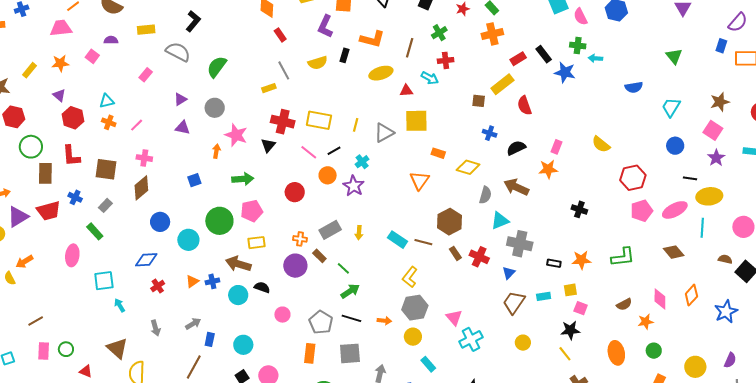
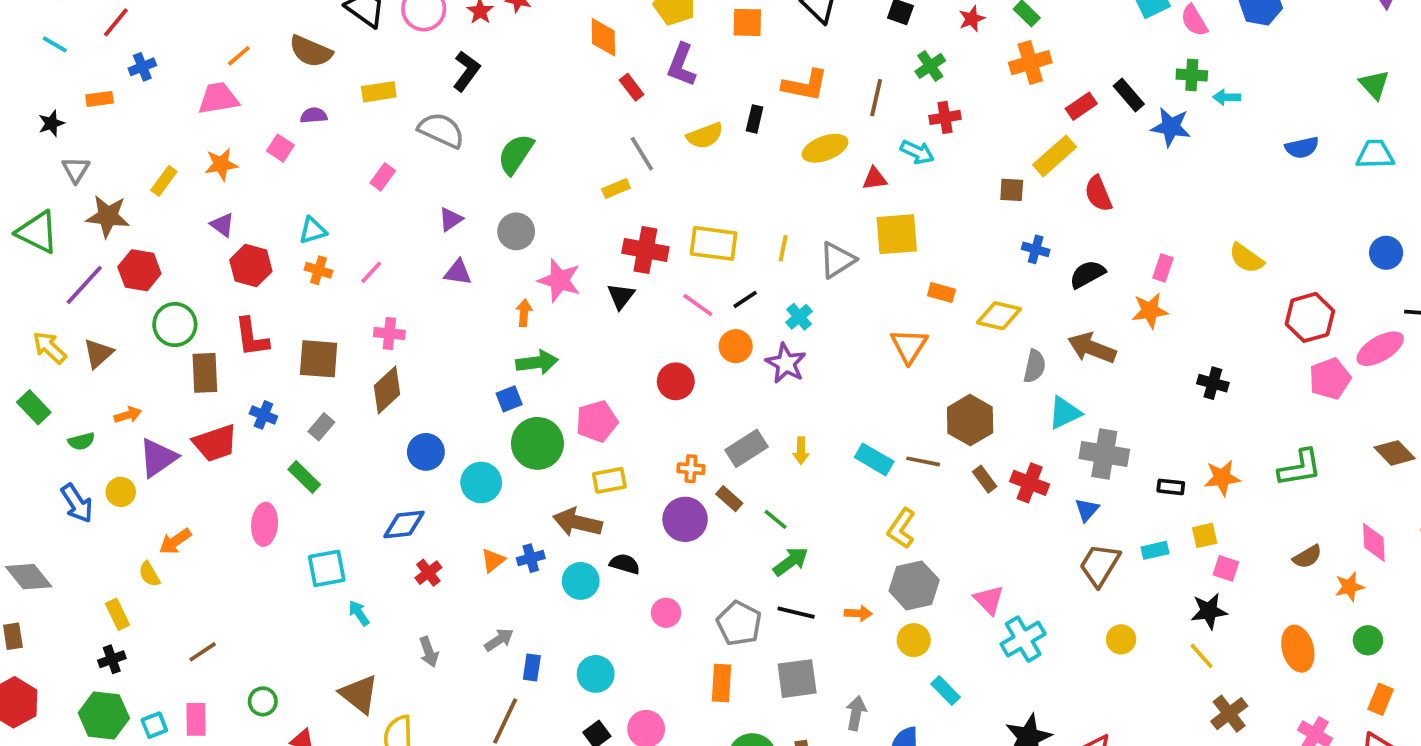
purple L-shape: (325, 26) -> (681, 65), moved
cyan trapezoid: (671, 107) -> (1375, 154), moved, turned 60
green arrow: (243, 179) -> (537, 362), moved
blue square: (194, 180) -> (509, 399), moved
pink ellipse: (675, 210) -> (1380, 349), moved
pink rectangle: (44, 351) -> (196, 719), moved

